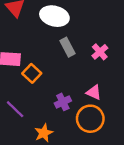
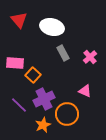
purple cross: (63, 102) -> (44, 99), moved, size x1.5
orange circle: (90, 119) -> (67, 114), moved

